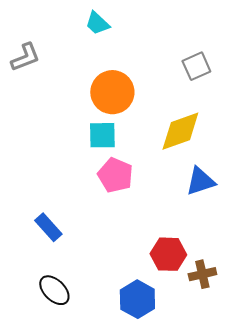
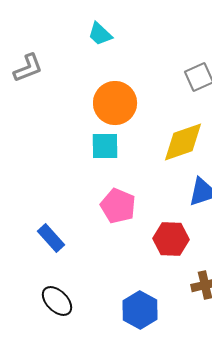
pink pentagon: (115, 175) -> (118, 206), moved
red hexagon: (168, 254) -> (171, 239), moved

